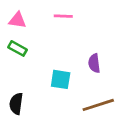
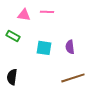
pink triangle: (17, 20) -> (24, 15), moved
cyan square: (61, 79) -> (44, 48), moved

